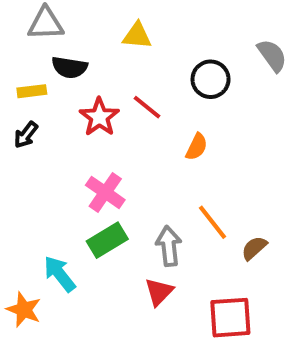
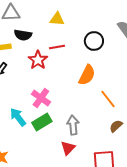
red line: (147, 107) -> (57, 47), moved, turned -49
orange semicircle: (197, 147) -> (87, 75), size x1.5
orange line: (212, 222) -> (108, 99), moved
cyan arrow: (60, 274) -> (18, 117), moved

